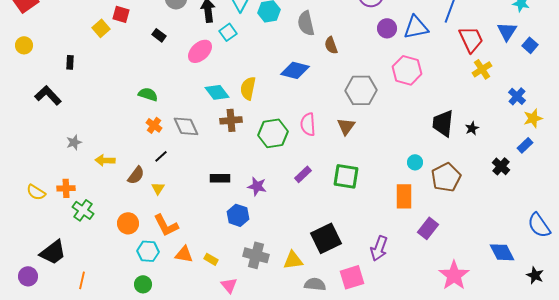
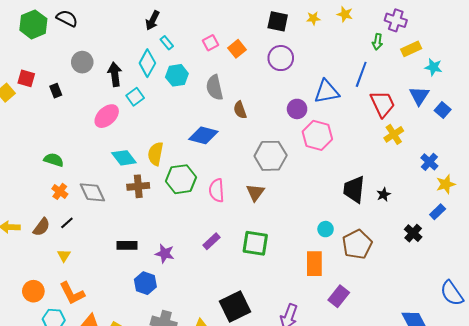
purple circle: (387, 28) -> (297, 109), moved
black rectangle: (159, 35) -> (56, 91), moved, turned 32
green hexagon: (273, 133) -> (181, 179), moved
brown semicircle: (136, 175) -> (41, 227), moved

